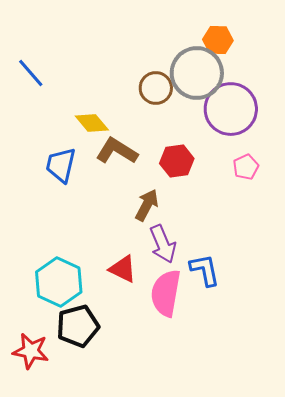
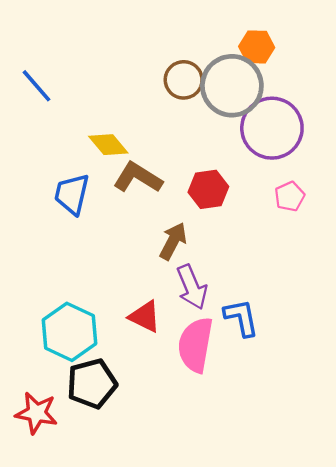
brown circle: (156, 88) -> (184, 80), moved

